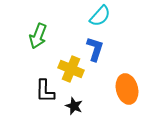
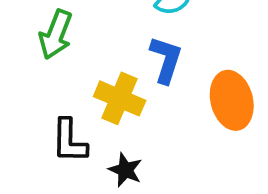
orange ellipse: (127, 89) -> (232, 100), moved

